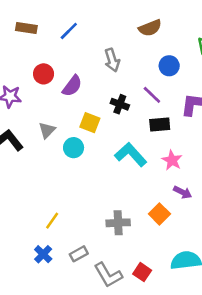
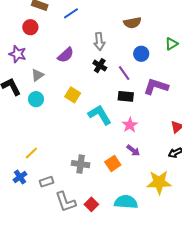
red circle: (44, 74) -> (30, 27), moved
black cross: (120, 104) -> (100, 66), moved
yellow square: (90, 123) -> (73, 95), moved
gray triangle: (47, 130) -> (37, 75), moved
cyan circle: (74, 148) -> (36, 99), moved

